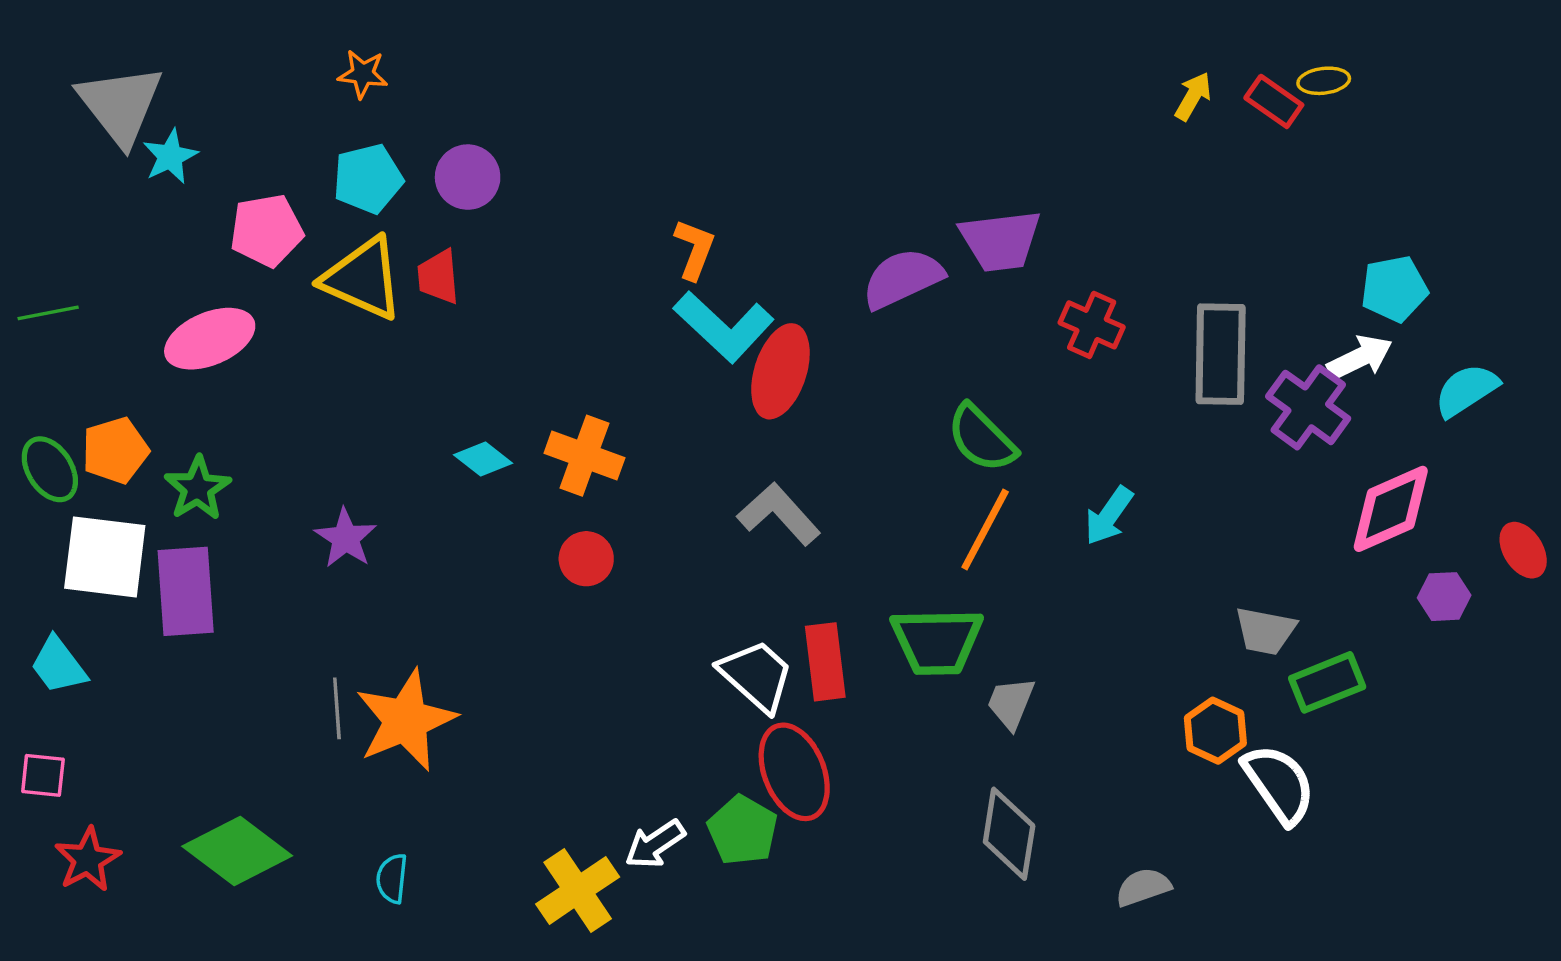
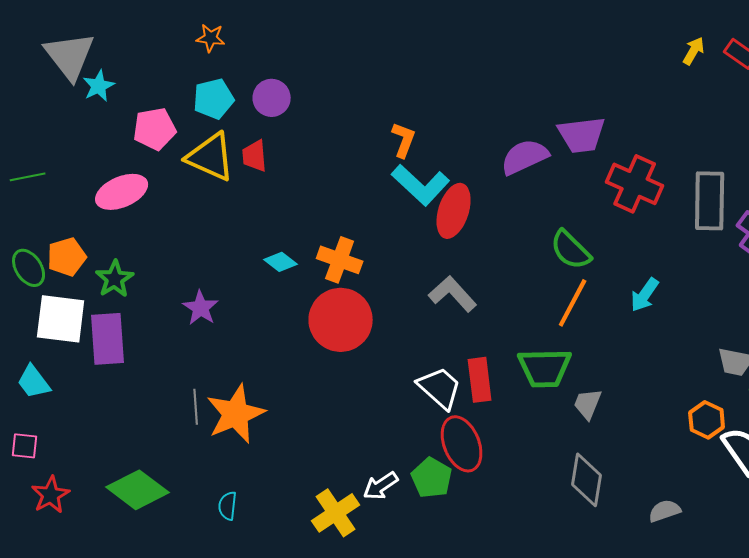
red cross: (1092, 325) -> (635, 184), size x1.5
red circle: (586, 559) -> (341, 320), size x2.0

